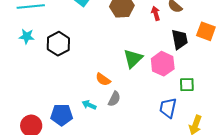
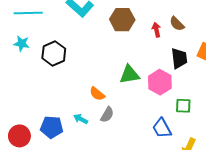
green triangle: (133, 59) -> (129, 75), turned 30
blue trapezoid: (168, 108) -> (162, 128), turned -45

